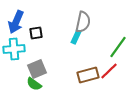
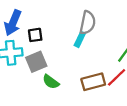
gray square: (37, 69) -> (36, 62), moved
green semicircle: (34, 84) -> (51, 82), moved

